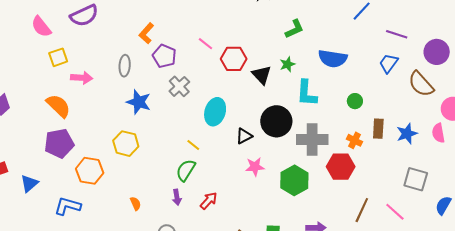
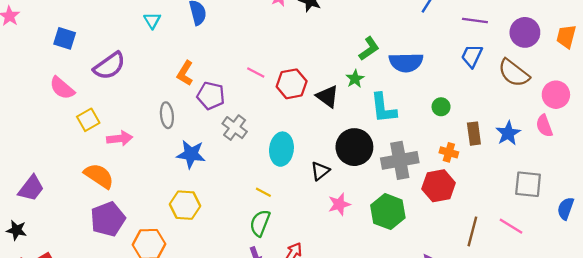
green L-shape: (294, 29) -> (369, 49), moved

